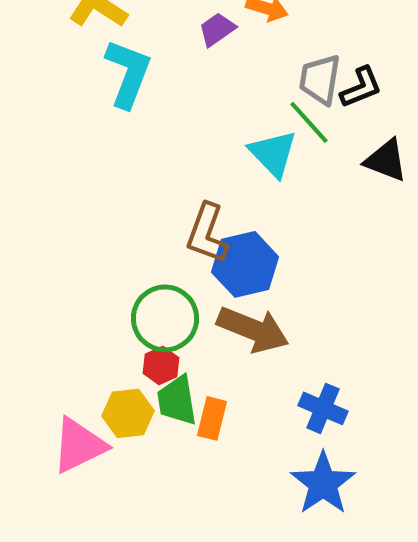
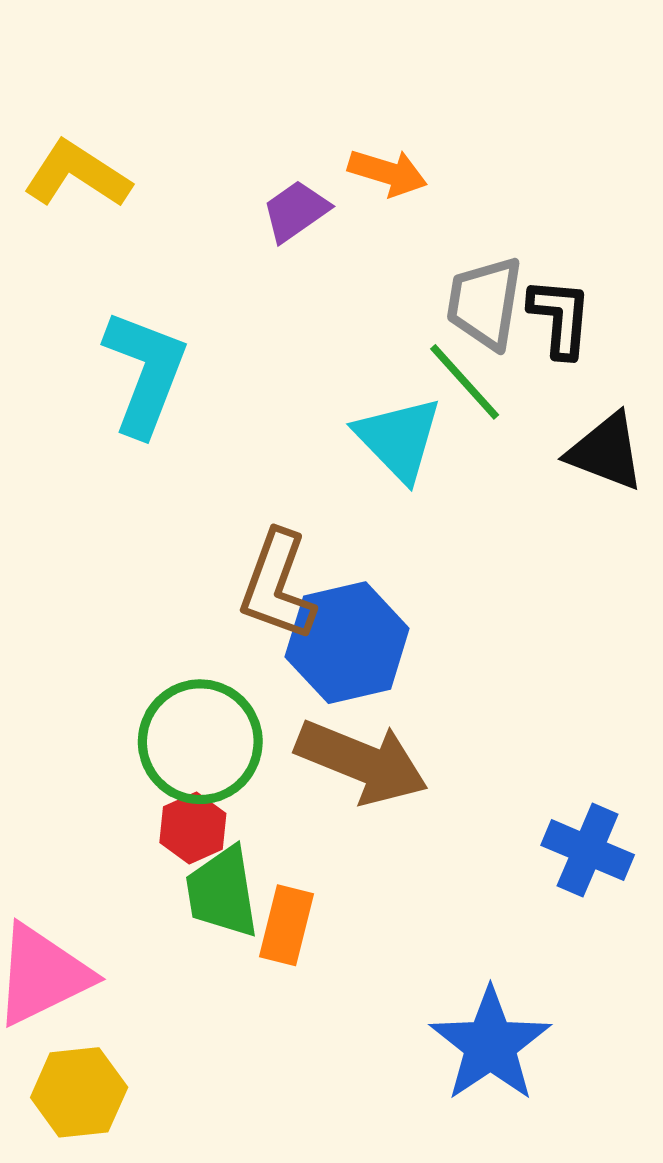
cyan L-shape: (128, 73) -> (145, 373), moved
black L-shape: (361, 87) -> (560, 318), turned -63
blue cross: (323, 408) -> (588, 850), moved
yellow hexagon: (128, 413) -> (79, 1092), moved

